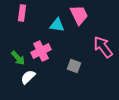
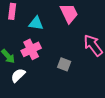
cyan triangle: (57, 25) -> (36, 23), moved

